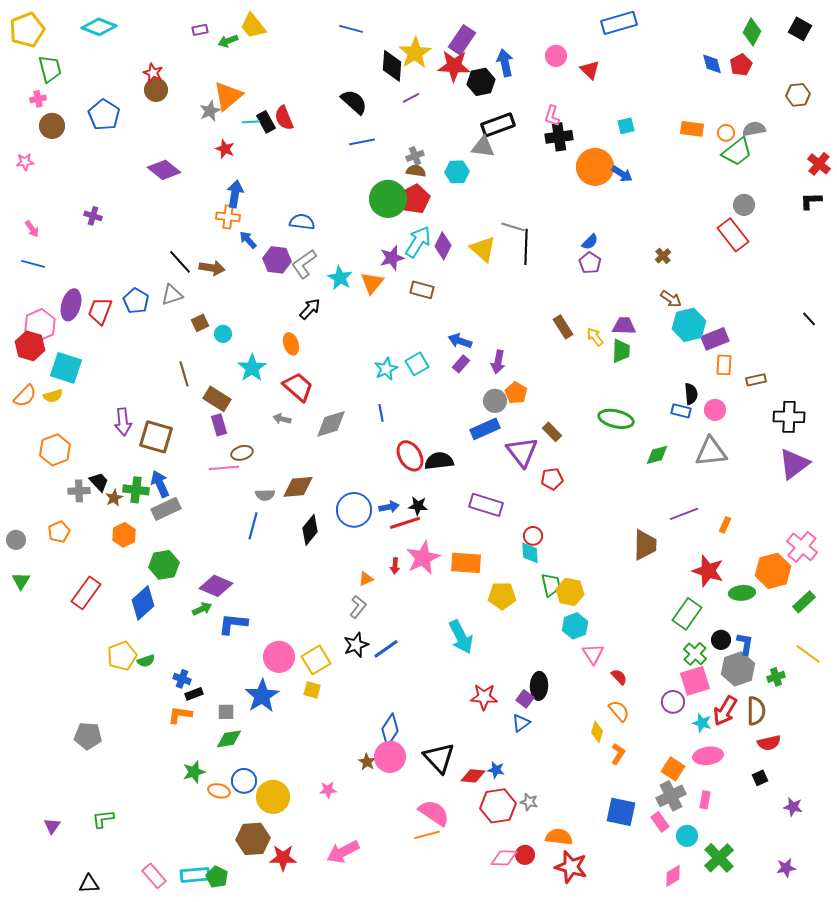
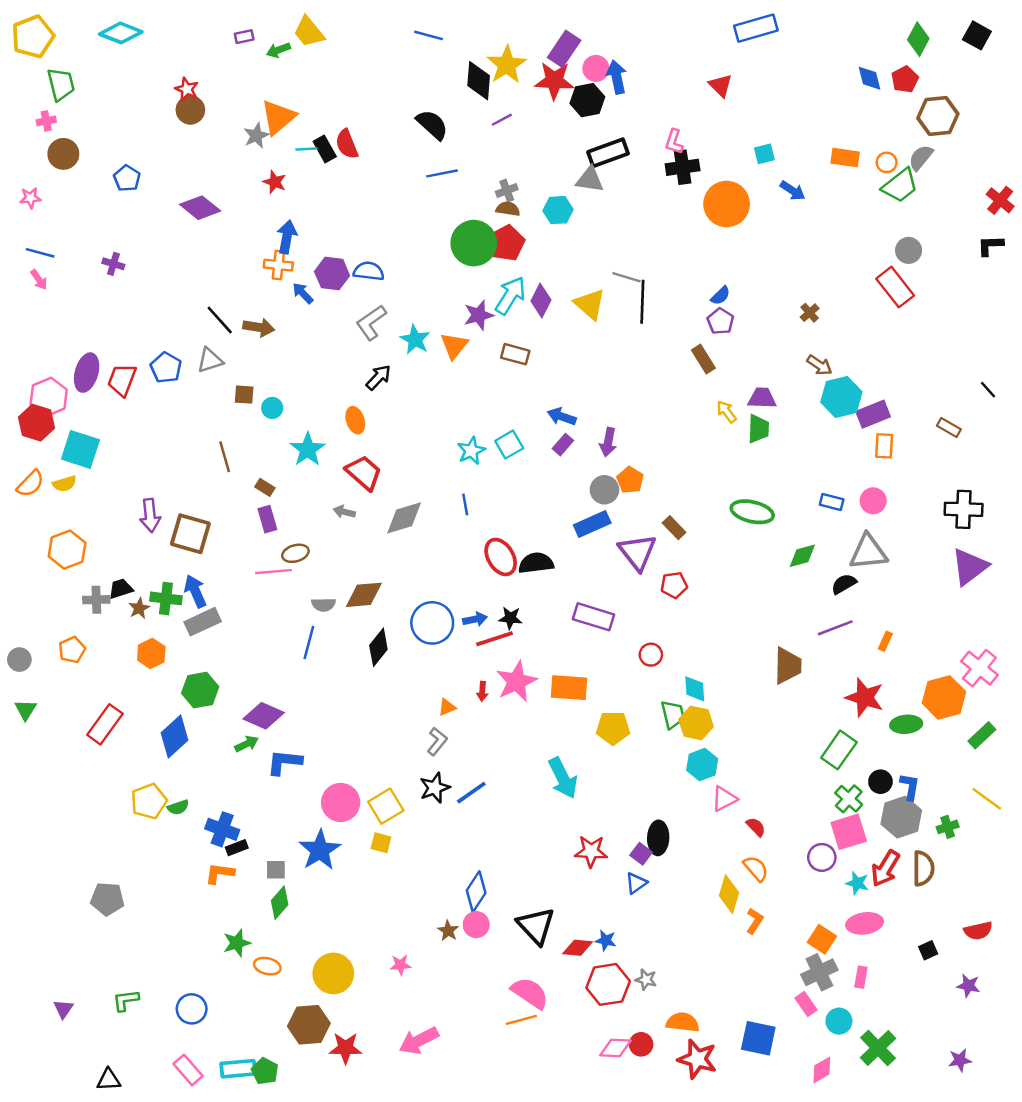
pink circle: (556, 56) -> (596, 68), moved
brown hexagon: (798, 95) -> (938, 116), moved, size x1.4
blue pentagon: (104, 115) -> (127, 178), moved, size x0.7
gray semicircle: (754, 129) -> (921, 158), turned -40
blue arrow: (622, 174) -> (793, 191), moved
purple hexagon: (277, 260) -> (332, 274), moved
blue line: (33, 264) -> (40, 253), moved
brown square: (200, 323) -> (244, 395), turned 30
brown rectangle: (563, 327) -> (703, 359), moved
brown rectangle: (756, 380) -> (949, 427), moved, turned 42
black semicircle: (691, 394) -> (844, 584), moved, turned -115
brown rectangle: (217, 399) -> (265, 487), size x0.6
black trapezoid: (99, 482) -> (121, 589), turned -65
cyan diamond: (530, 553) -> (695, 689), moved
pink triangle: (593, 654) -> (724, 799), turned 35
blue cross: (182, 679) -> (222, 829), size x1.5
yellow diamond: (597, 732) -> (729, 894), size x1.4
green diamond: (229, 739) -> (280, 903), turned -40
red semicircle: (769, 743) -> (978, 931), moved
pink circle: (390, 757) -> (476, 925), size x0.7
blue circle: (244, 781) -> (192, 1009), moved
blue square: (621, 812) -> (758, 1038), moved

